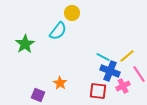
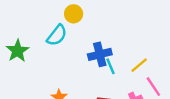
cyan line: (103, 57) -> (111, 66), turned 40
blue cross: (110, 71) -> (100, 54), moved, turned -36

